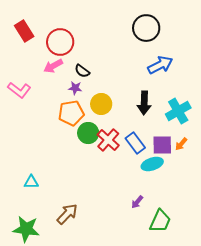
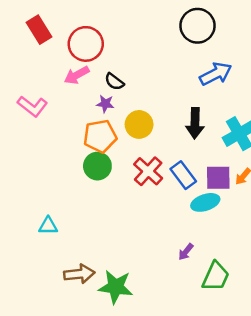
green circle: (88, 133) -> (97, 166), moved
brown arrow: (67, 214) -> (79, 274), moved, turned 40
green star: (26, 229) -> (116, 287), moved

